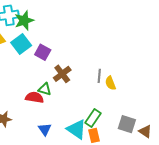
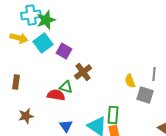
gray line: (99, 76) -> (154, 74), moved
green rectangle: (93, 118) -> (113, 115), turned -30
gray square: (127, 124) -> (145, 95), moved

